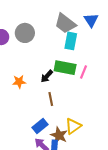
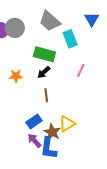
gray trapezoid: (65, 23) -> (50, 21), moved
gray circle: (25, 33) -> (15, 28), moved
cyan rectangle: (71, 41) -> (70, 39), turned -36
green rectangle: (65, 68) -> (44, 54), moved

